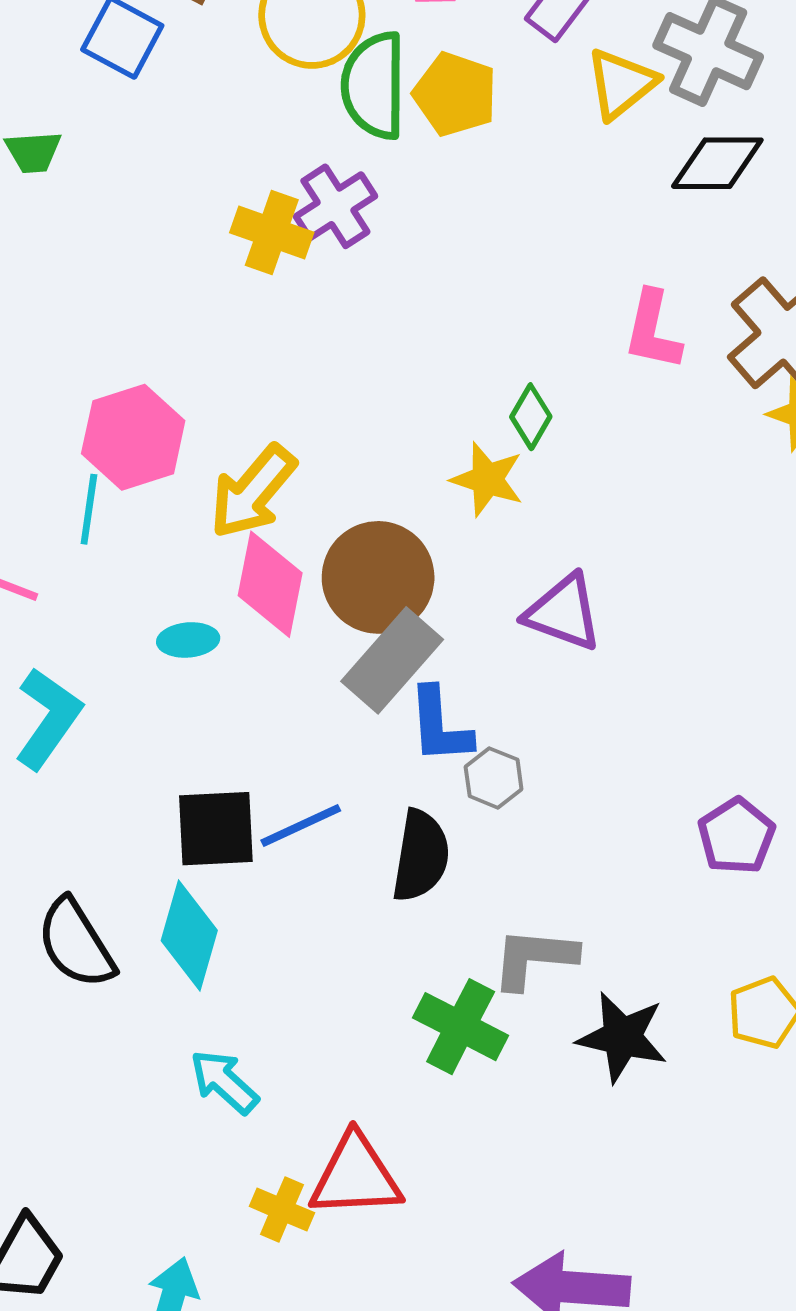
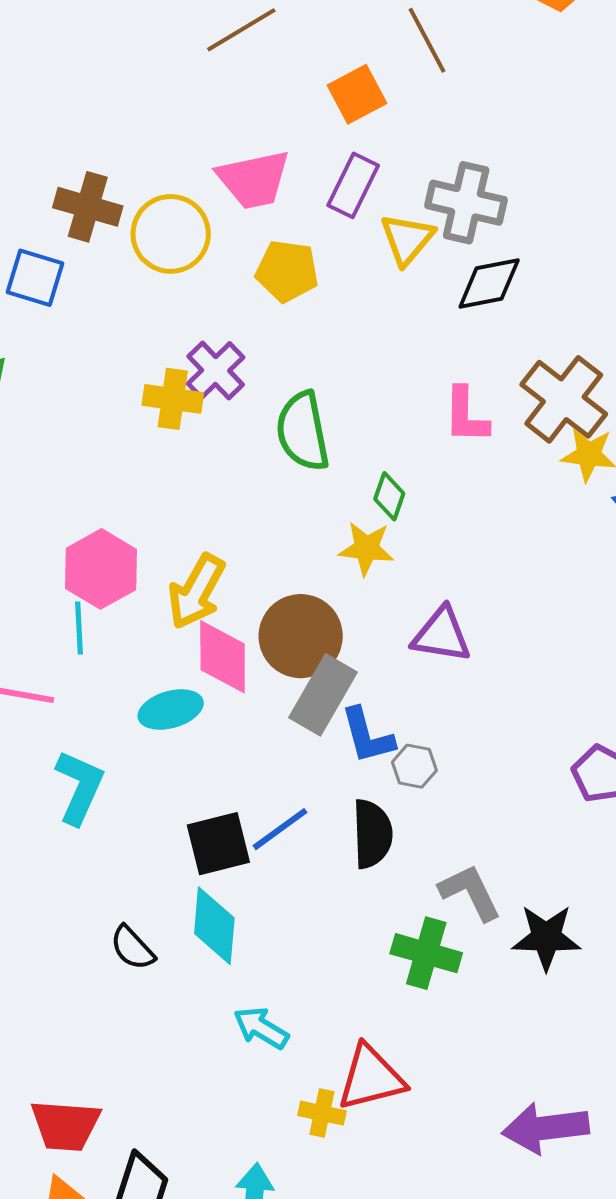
green semicircle: (374, 86) -> (303, 431), moved
cyan ellipse: (188, 640) -> (171, 709), size x1.4
black semicircle: (76, 943) -> (132, 948), size x0.7
gray L-shape: (534, 958) -> (470, 892), turned 70

